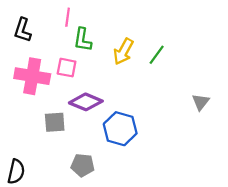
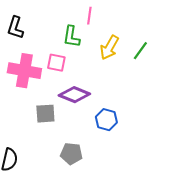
pink line: (68, 17) -> (89, 16), moved
blue hexagon: (120, 129) -> (106, 120), size x0.7

